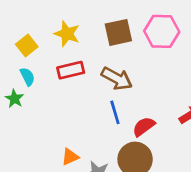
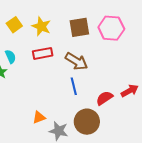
yellow square: (27, 46) -> (14, 25), moved
red semicircle: (144, 127) -> (104, 98), moved

